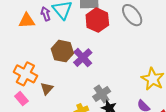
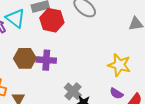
purple cross: (83, 58) -> (46, 60), turned -30

